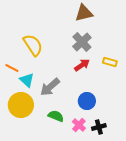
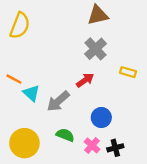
yellow semicircle: (33, 45) -> (20, 26), moved, turned 55
red arrow: (82, 65) -> (85, 80), moved
yellow circle: (21, 105) -> (24, 143), moved

